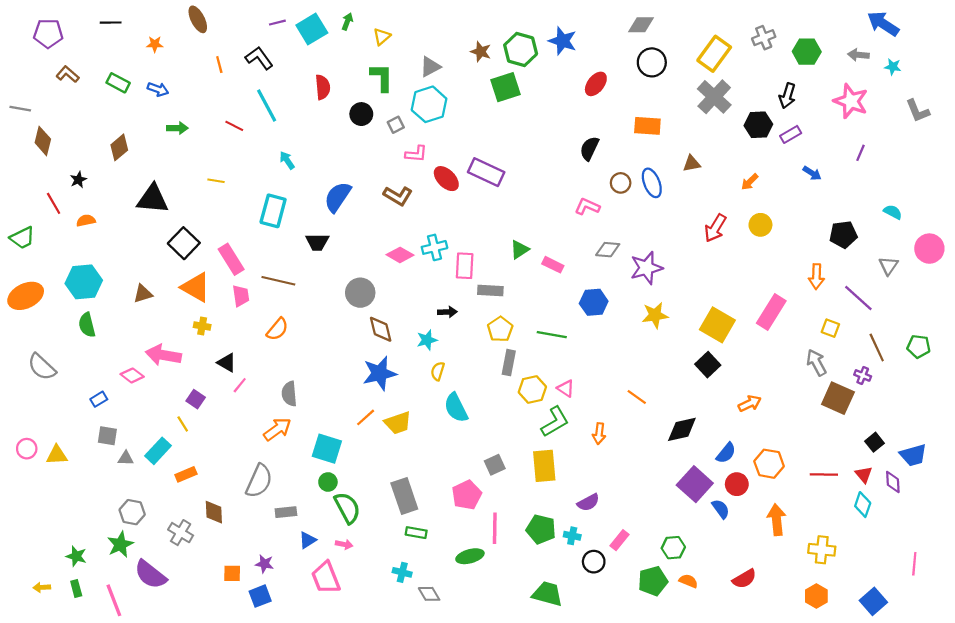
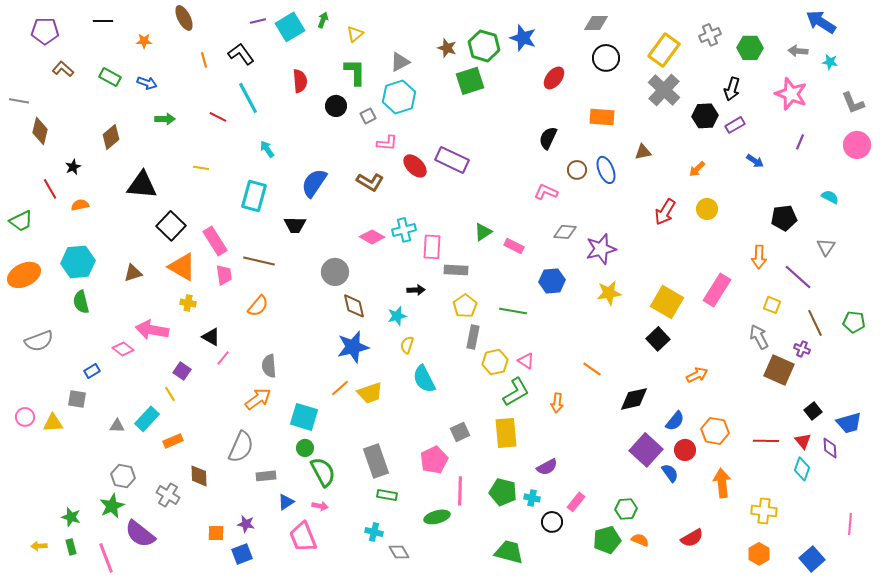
pink circle: (929, 249) -> (857, 145), moved
gray semicircle: (42, 367) -> (39, 341), turned -64
gray square: (107, 436) -> (77, 399), moved

